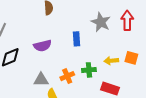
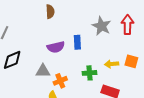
purple semicircle: (42, 46) -> (56, 47), moved
orange cross: (67, 76) -> (60, 81), moved
gray triangle: (41, 80) -> (43, 71), moved

